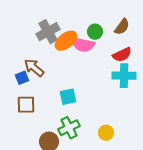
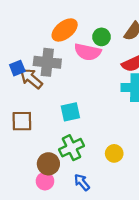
gray cross: (48, 32) -> (47, 62), moved, turned 35
orange ellipse: (66, 41) -> (65, 30), moved
blue square: (22, 78) -> (17, 68), moved

